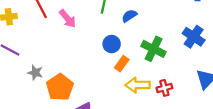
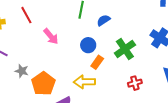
pink arrow: (68, 19) -> (51, 36), moved
green cross: (153, 49) -> (125, 49), turned 30
yellow arrow: (138, 85) -> (84, 82), moved

